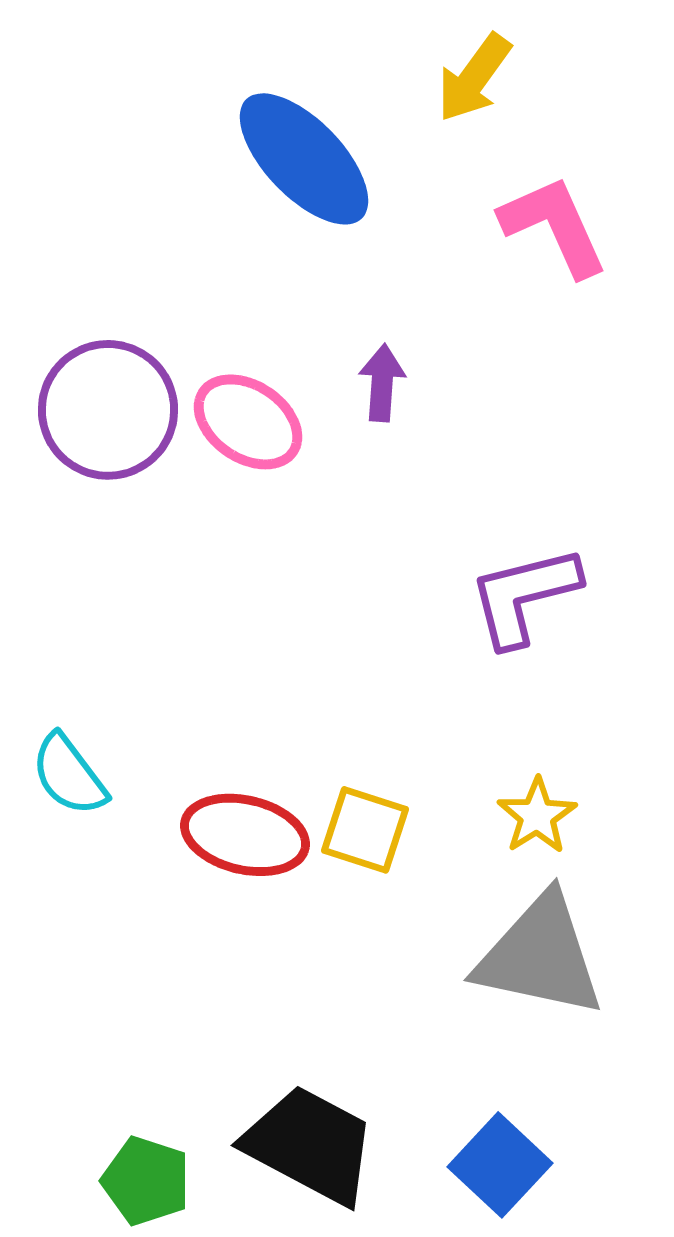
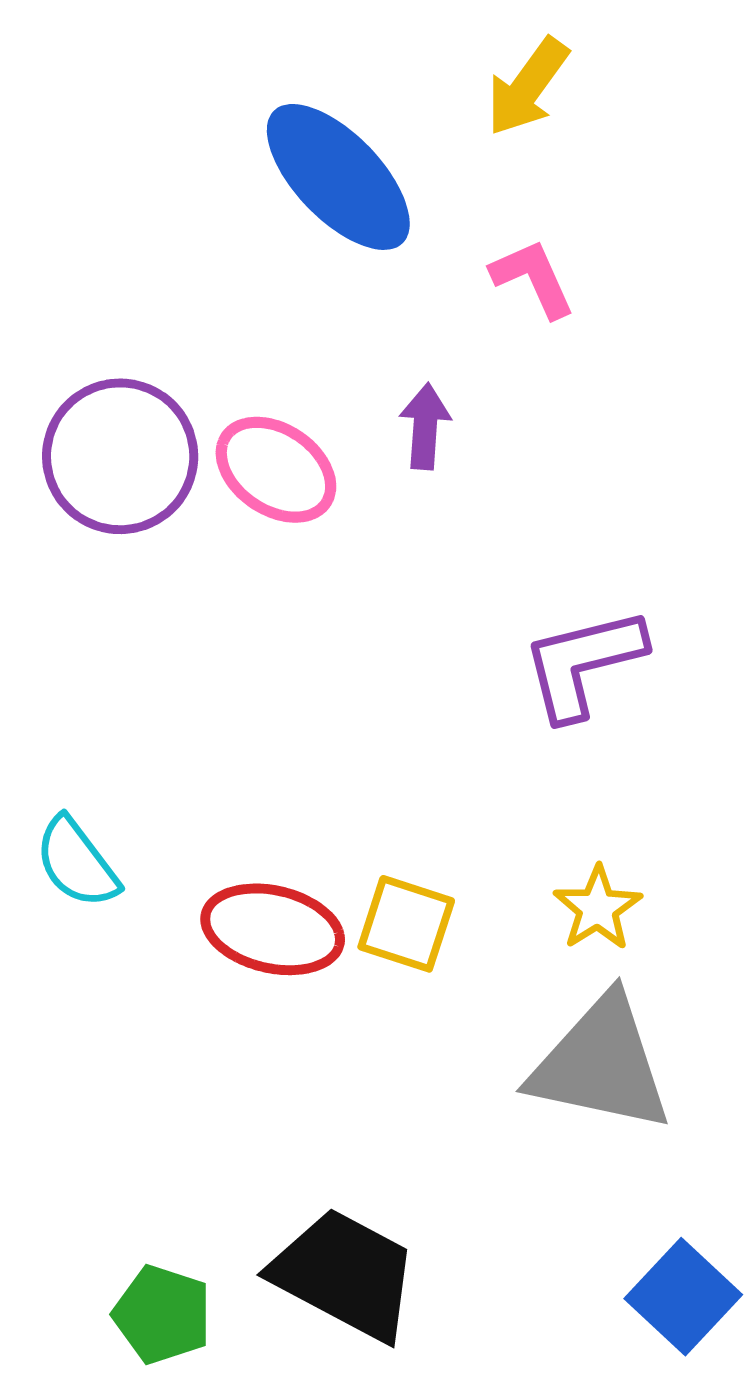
pink L-shape: (554, 226) -> (533, 278), moved, size x0.7
blue square: (500, 1165) -> (683, 1297), moved

